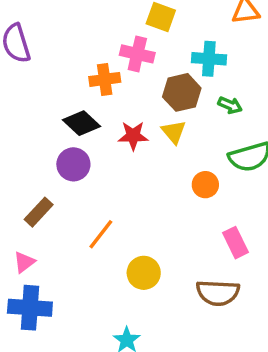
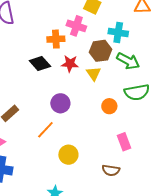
green arrow: (230, 105) -> (128, 61), size x1.6
red star: (133, 136) -> (70, 64), moved
purple circle: (73, 164) -> (60, 103), moved
brown semicircle: (218, 293) -> (111, 170), size x0.7

